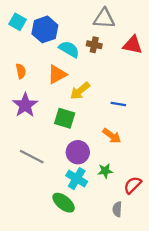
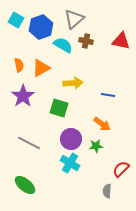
gray triangle: (104, 19) -> (74, 19), moved, turned -45
orange triangle: (57, 74) -> (41, 68), moved
yellow arrow: (80, 91) -> (73, 83), turned -144
green star: (105, 171) -> (96, 146), moved
green ellipse: (64, 203) -> (25, 185), moved

